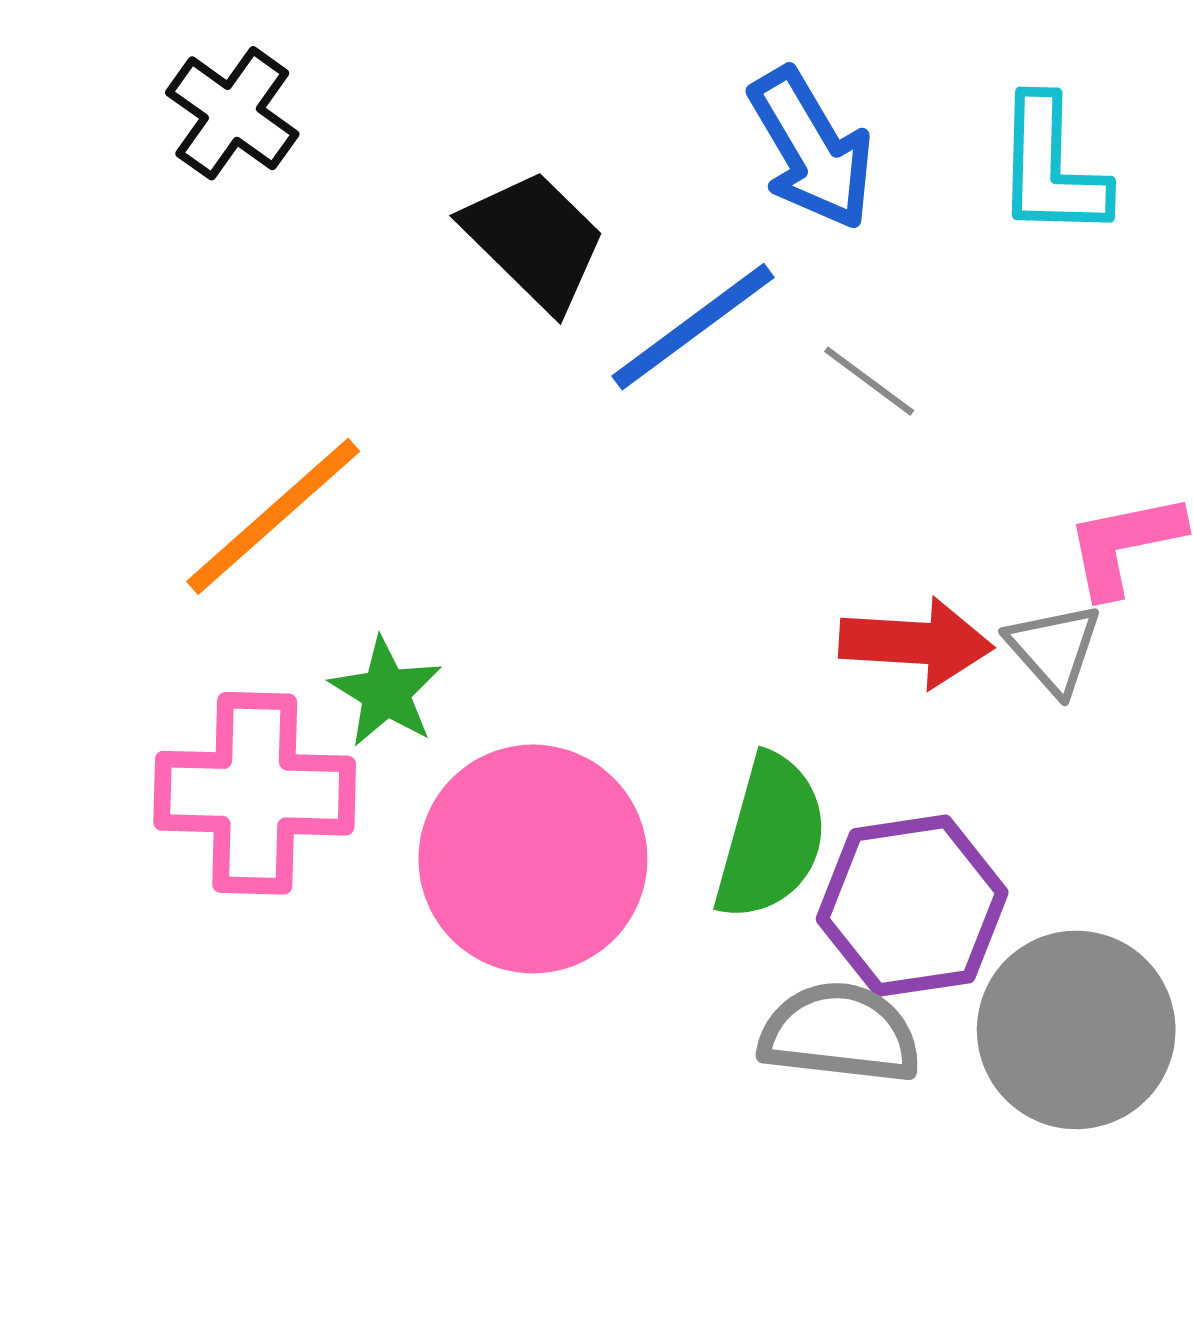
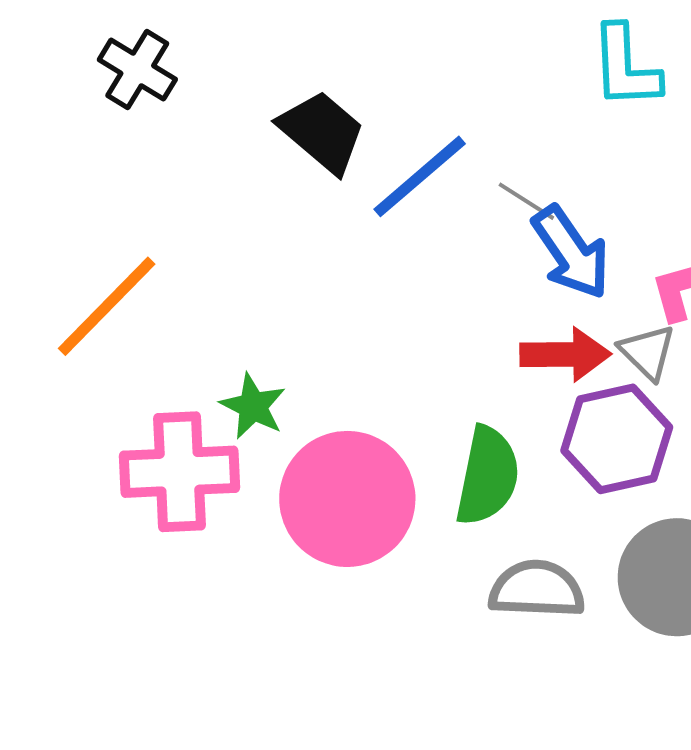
blue arrow: (811, 149) -> (571, 252), moved
orange line: (273, 516) -> (107, 306), moved
purple hexagon: (912, 906) -> (617, 439), moved

